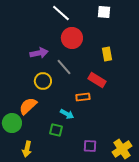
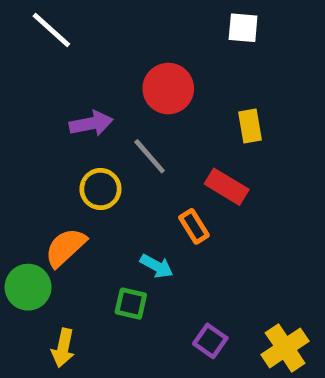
white line: (61, 13) -> (51, 30), moved
orange rectangle: (83, 97) -> (194, 226), turned 64
purple square: (90, 146) -> (210, 341), turned 32

